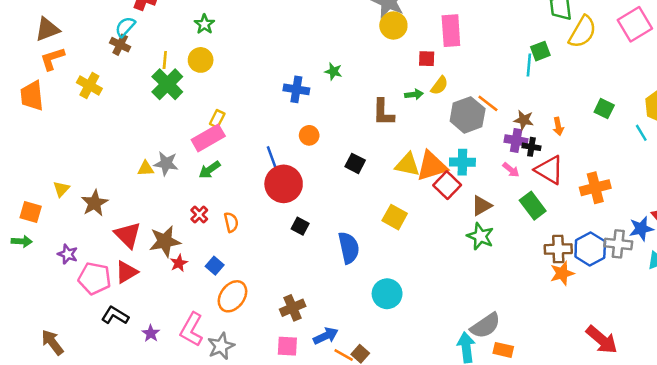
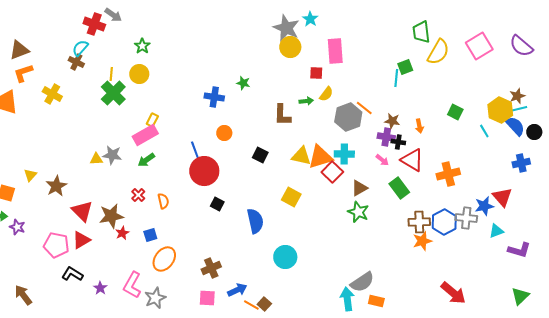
purple star: (68, 254) -> (17, 227), moved
blue square: (215, 266) -> (150, 235), turned 32

